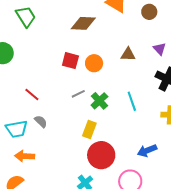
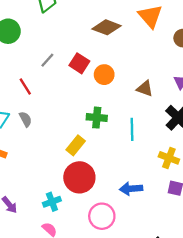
brown triangle: (128, 54) -> (145, 89), moved
gray line: (78, 94) -> (47, 60), moved, turned -40
green cross: (99, 101) -> (97, 118), turned 30

